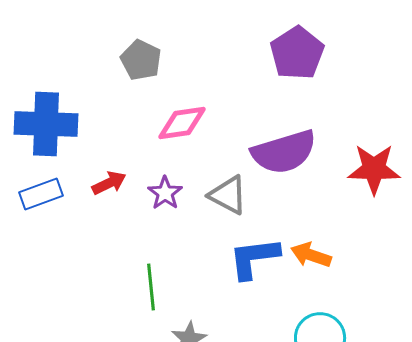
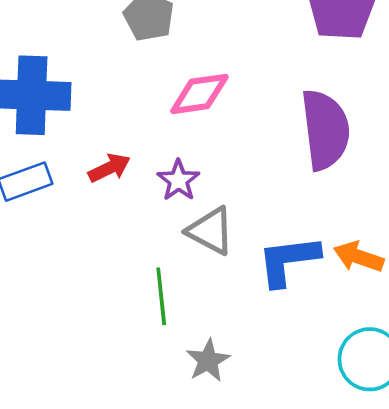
purple semicircle: (284, 152) -> (325, 130), turned -80
gray triangle: (228, 195) -> (211, 231), moved

